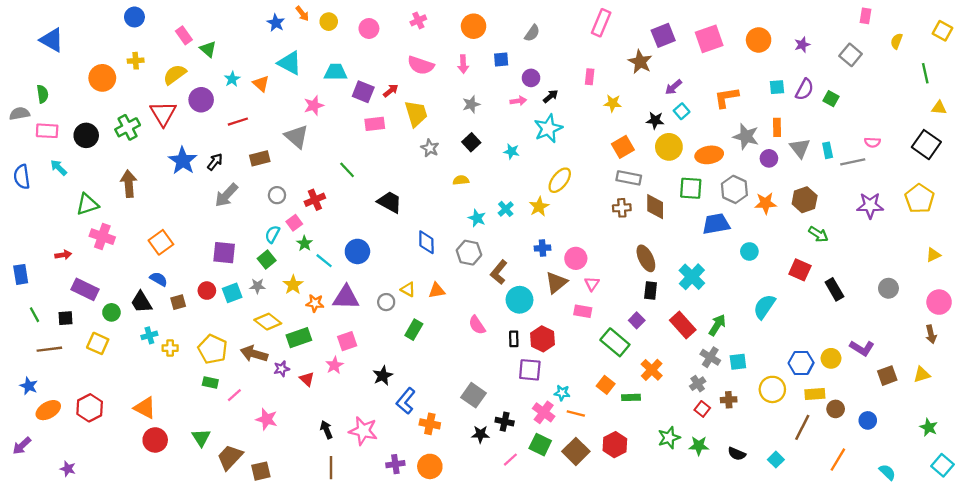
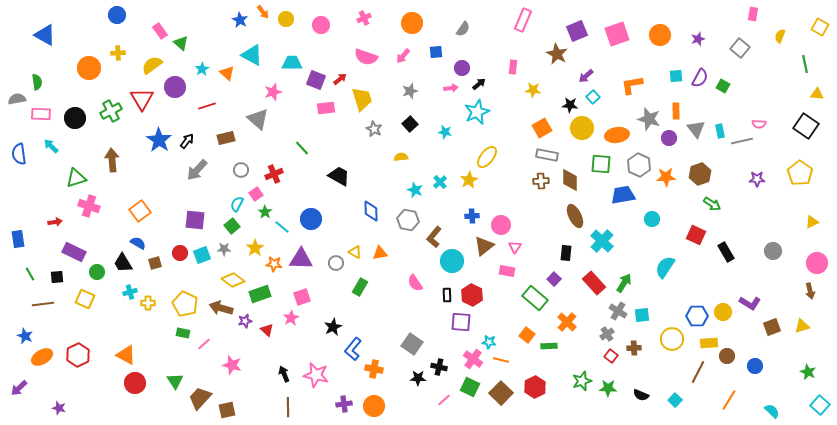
pink arrow: (463, 64) -> (403, 56), turned 42
purple star: (870, 205) -> (757, 179), size x0.7
brown ellipse: (646, 258) -> (575, 216), moved

